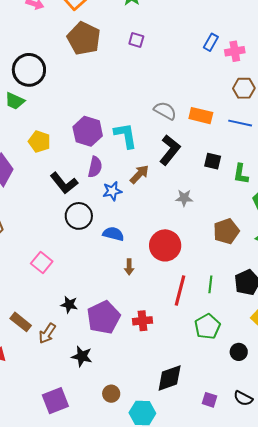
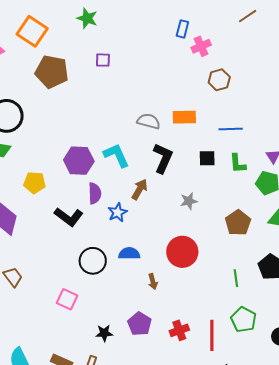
blue rectangle: (211, 42) -> (182, 29), moved
blue line: (240, 123) -> (231, 129), moved
black circle: (79, 216) -> (93, 261), moved
red line: (180, 290) -> (212, 335), moved
purple pentagon: (104, 317) -> (140, 324), moved, size x0.7

